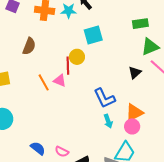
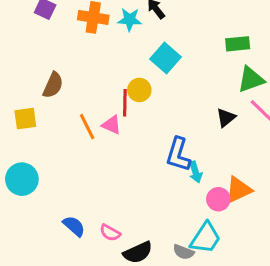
cyan square: (93, 35) -> (165, 58), turned -36
brown semicircle: (29, 46) -> (53, 85), moved
blue L-shape: (104, 98) -> (178, 154), turned 40
orange triangle: (134, 113) -> (239, 190), moved
cyan arrow: (108, 121) -> (196, 172), moved

